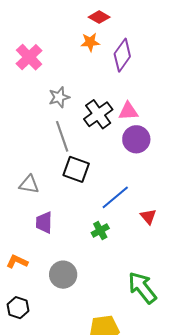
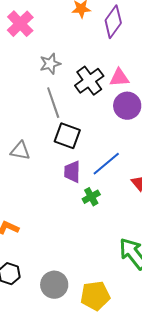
purple trapezoid: (44, 222) -> (72, 172), moved
gray circle: (63, 275) -> (54, 285), moved

